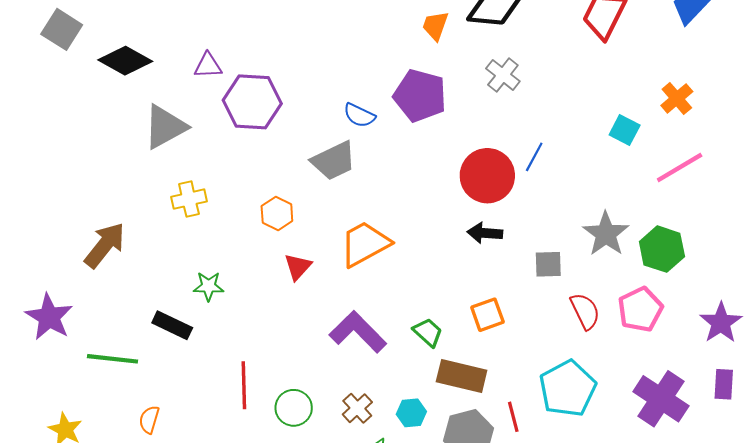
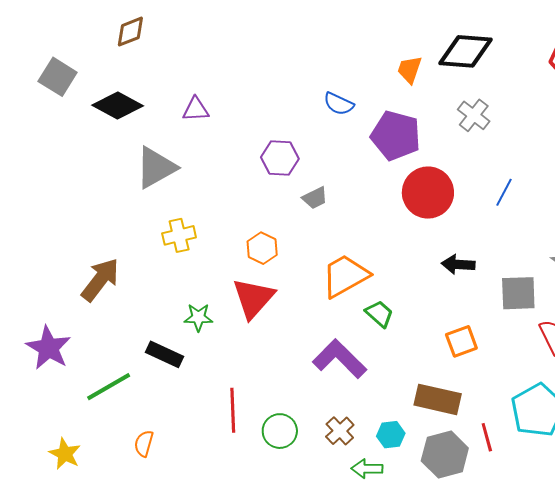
purple hexagon: (252, 102) -> (280, 158), moved, size x0.7
blue semicircle: (359, 115) -> (339, 104), moved
gray trapezoid: (334, 161) -> (315, 198), size x0.6
red circle: (487, 176) -> (428, 193), moved
gray square: (548, 264) -> (518, 293), size x1.4
red triangle: (298, 267) -> (253, 298), moved, size x1.6
green trapezoid: (428, 332) -> (379, 314), moved
green line: (112, 359) -> (109, 387), turned -36

